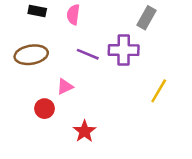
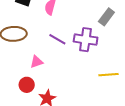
yellow line: (159, 91) -> (108, 75), turned 48
red circle: (45, 109) -> (27, 85), moved

